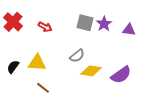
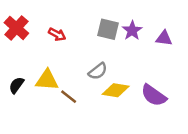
purple semicircle: (121, 75) -> (154, 95), turned 70
brown line: (43, 88) -> (69, 97), moved

